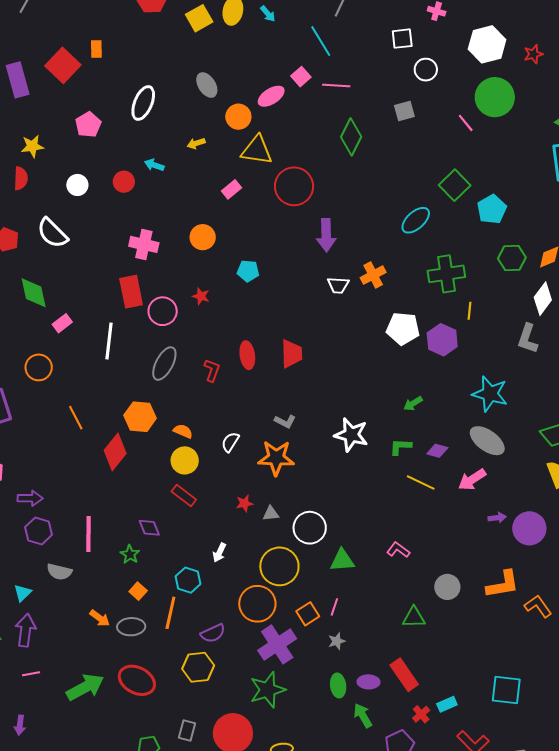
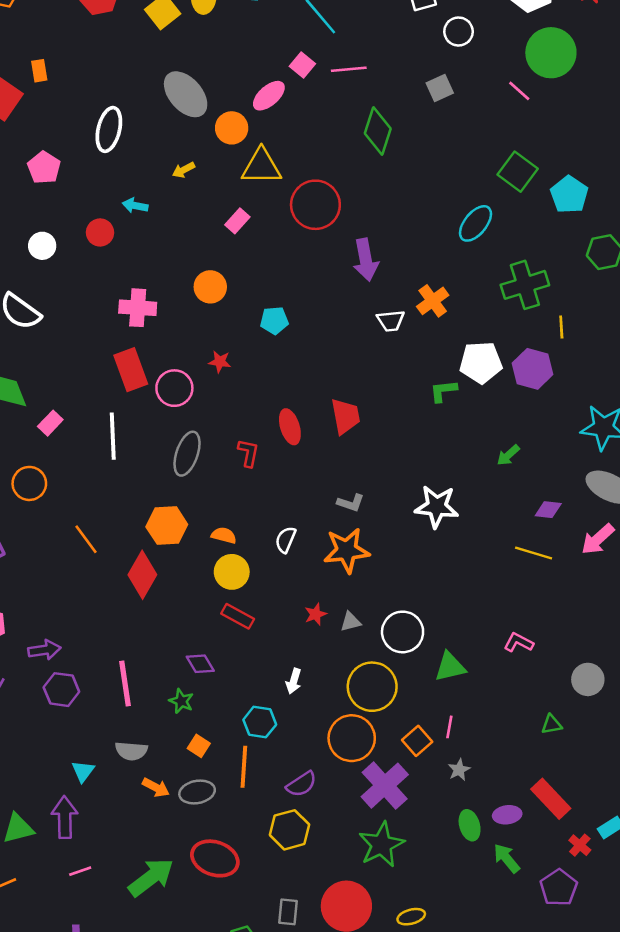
gray ellipse: (207, 85) -> (186, 94), size x1.5
green L-shape: (400, 447) -> (443, 391), moved
gray semicircle: (59, 572) -> (131, 751), moved
cyan triangle: (23, 593) -> (83, 771), moved
green triangle: (414, 617) -> (552, 724), size x0.7

